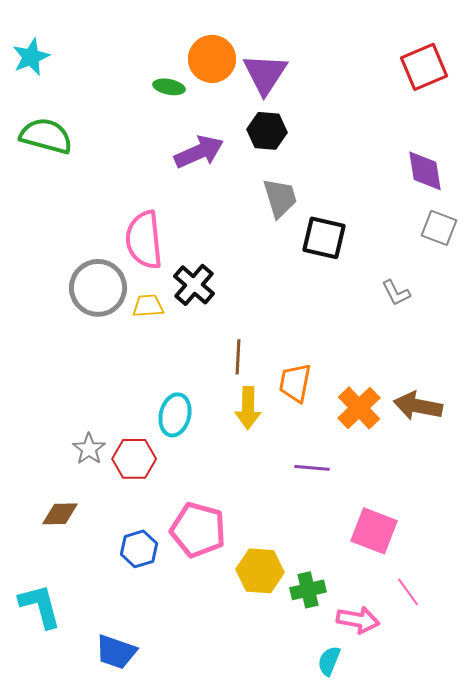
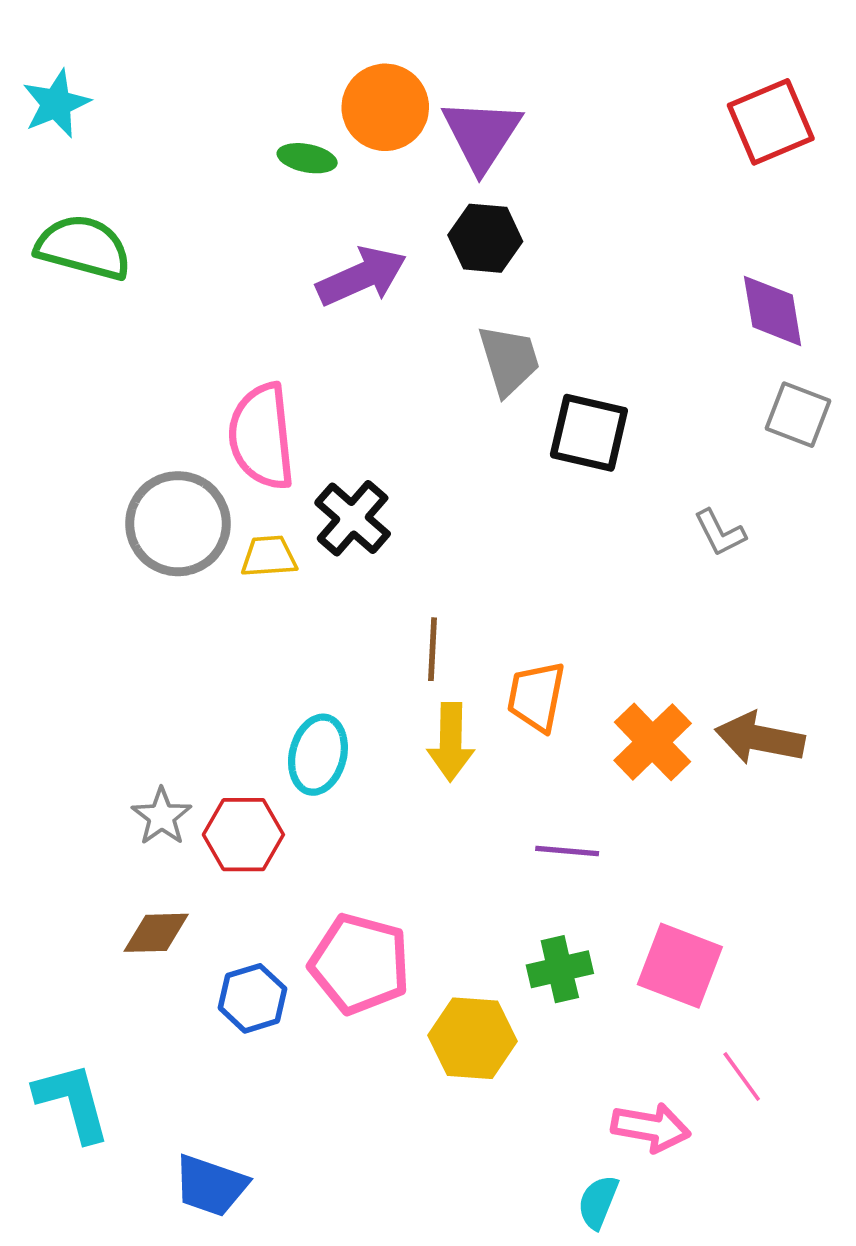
brown diamond: (60, 514) -> (156, 933), moved
green cross: (308, 590) -> (560, 969), moved

